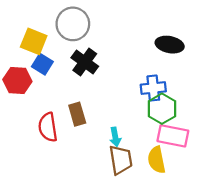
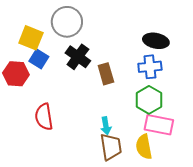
blue cross: (153, 88) -> (150, 67), moved
brown rectangle: (77, 114) -> (106, 74), moved

